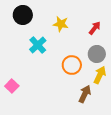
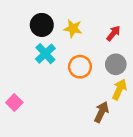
black circle: (23, 15) -> (42, 25), moved
orange circle: (72, 65) -> (80, 67), moved

